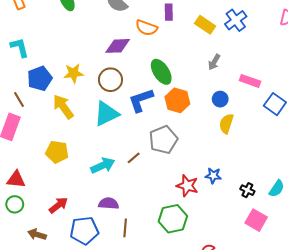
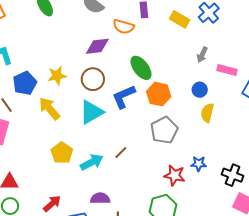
gray arrow: (214, 62) -> (202, 55), moved
gray pentagon: (163, 140) -> (164, 130), moved
yellow pentagon: (57, 152) -> (62, 153), moved, turned 30
black cross: (247, 190) -> (233, 175), size x1.5

